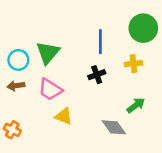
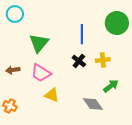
cyan circle: (18, 60) -> (15, 14), moved
yellow cross: (133, 64) -> (103, 60), moved
black cross: (97, 75) -> (79, 61), turned -32

